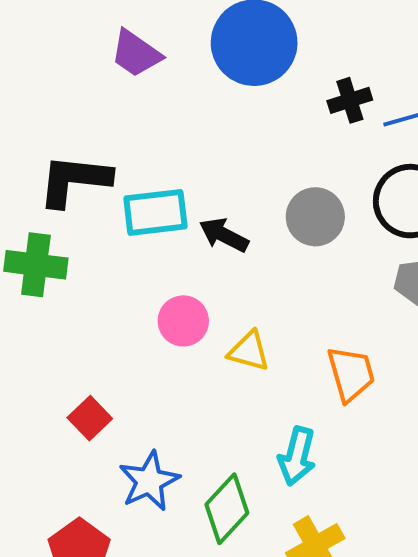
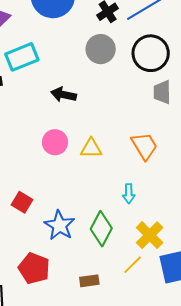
cyan rectangle: (155, 212) -> (22, 57), moved
gray circle: (315, 217) -> (101, 49), moved
cyan arrow: (297, 456) -> (129, 194), size x0.7

